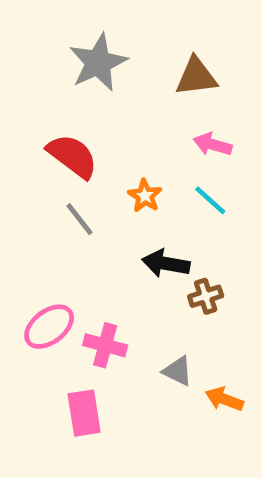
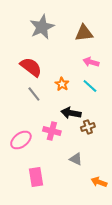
pink cross: (105, 345) -> (52, 131), moved
orange arrow: (224, 399) -> (99, 182), moved

